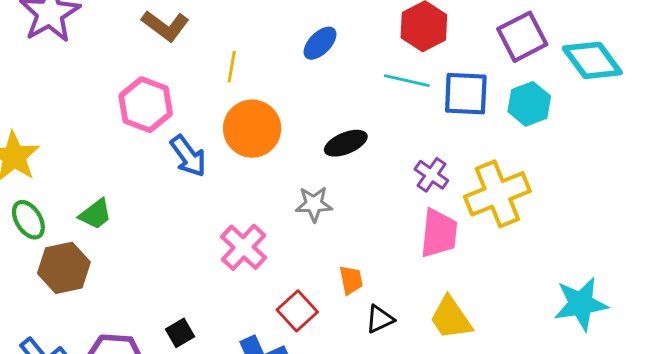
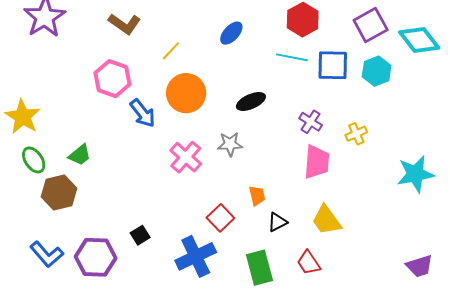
yellow line: (232, 67) -> (171, 51), turned 35
yellow cross: (497, 194) -> (356, 134), size x0.5
pink cross: (244, 247) -> (186, 157), moved
cyan star: (581, 304) -> (415, 174), moved

